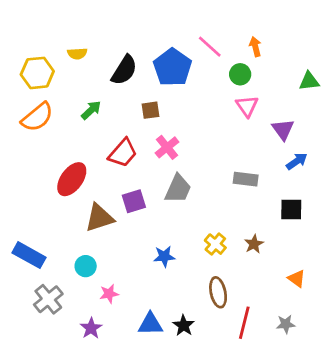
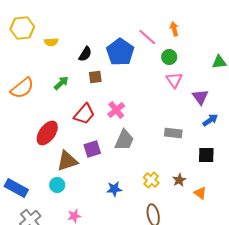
orange arrow: (255, 47) -> (174, 29), moved
black semicircle: (124, 70) -> (85, 54), size x0.7
yellow hexagon: (37, 73) -> (22, 28), moved
brown square: (150, 110) -> (95, 77), moved
cyan circle: (86, 266) -> (57, 185), moved
orange triangle: (297, 279) -> (200, 193), moved

